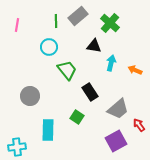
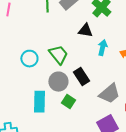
cyan circle: (49, 47) -> (29, 59), moved
gray circle: (30, 96) -> (58, 82), moved
cyan rectangle: (48, 130) -> (39, 102), moved

